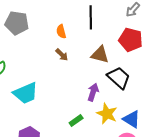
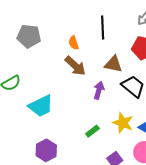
brown arrow: (62, 55) -> (75, 66), size x1.6
purple arrow: (93, 92) -> (99, 90), moved

